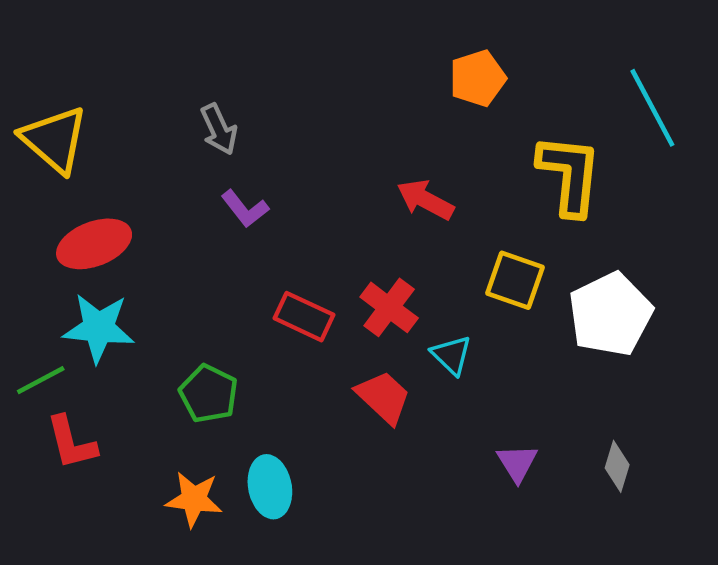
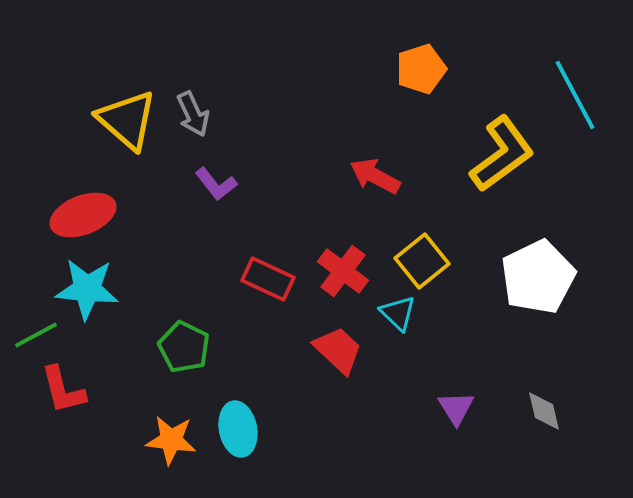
yellow triangle: (54, 140) -> (127, 120), moved
yellow L-shape: (569, 175) -> (502, 154), turned 48
yellow square: (515, 280) -> (422, 261), moved, turned 32
gray diamond: (617, 466) -> (544, 411), turned -30

